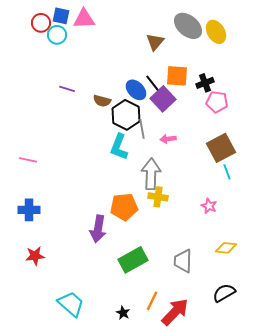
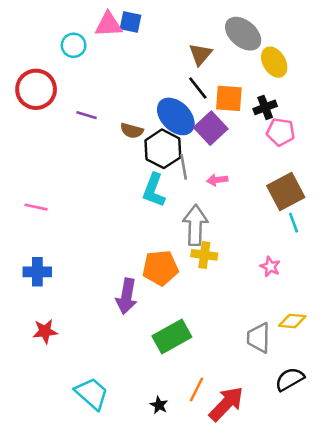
blue square: (61, 16) -> (130, 22), moved
red circle: (41, 23) -> (36, 89), moved, size x1.6
yellow ellipse: (216, 32) -> (274, 62), moved
black line: (153, 84) -> (198, 88), moved
blue ellipse: (136, 90) -> (176, 116), size x1.4
gray trapezoid: (183, 261) -> (259, 338), moved

